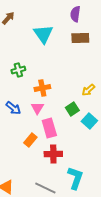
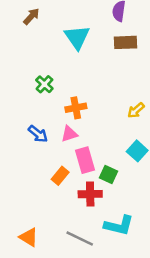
green cross: (18, 70) -> (44, 84), turned -32
pink triangle: (37, 108) -> (69, 134), turned 40
green square: (72, 109) -> (108, 174), moved, turned -32
cyan L-shape: (75, 178) -> (119, 225), turned 85

